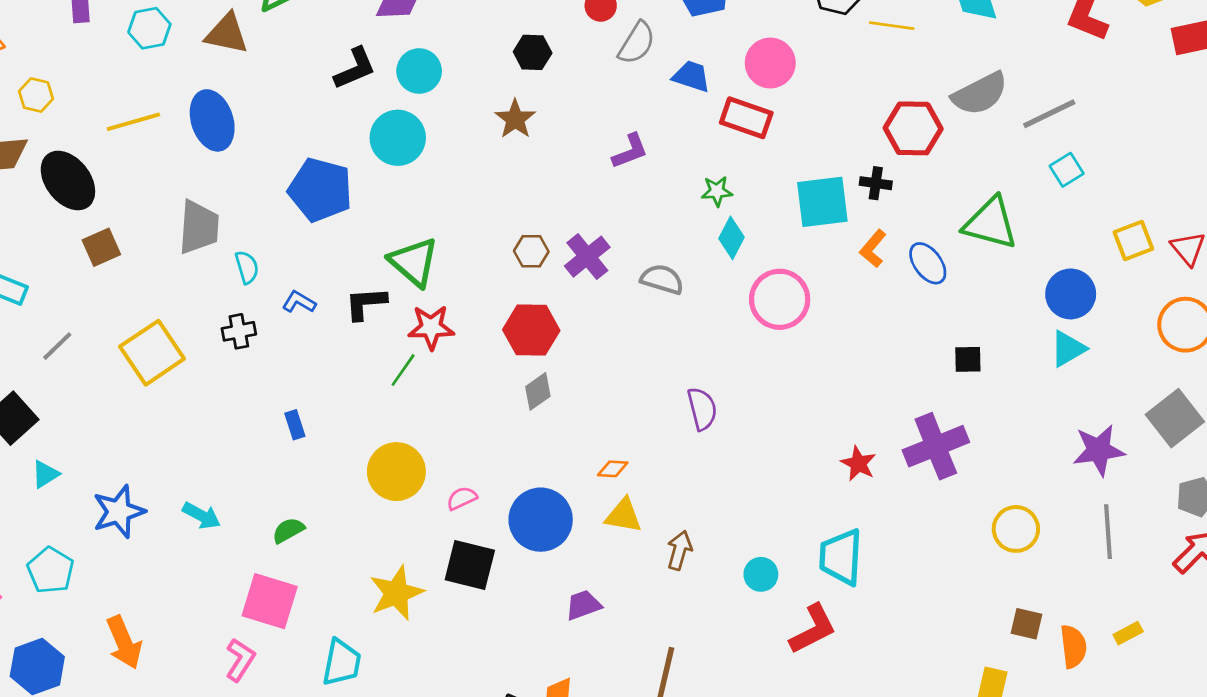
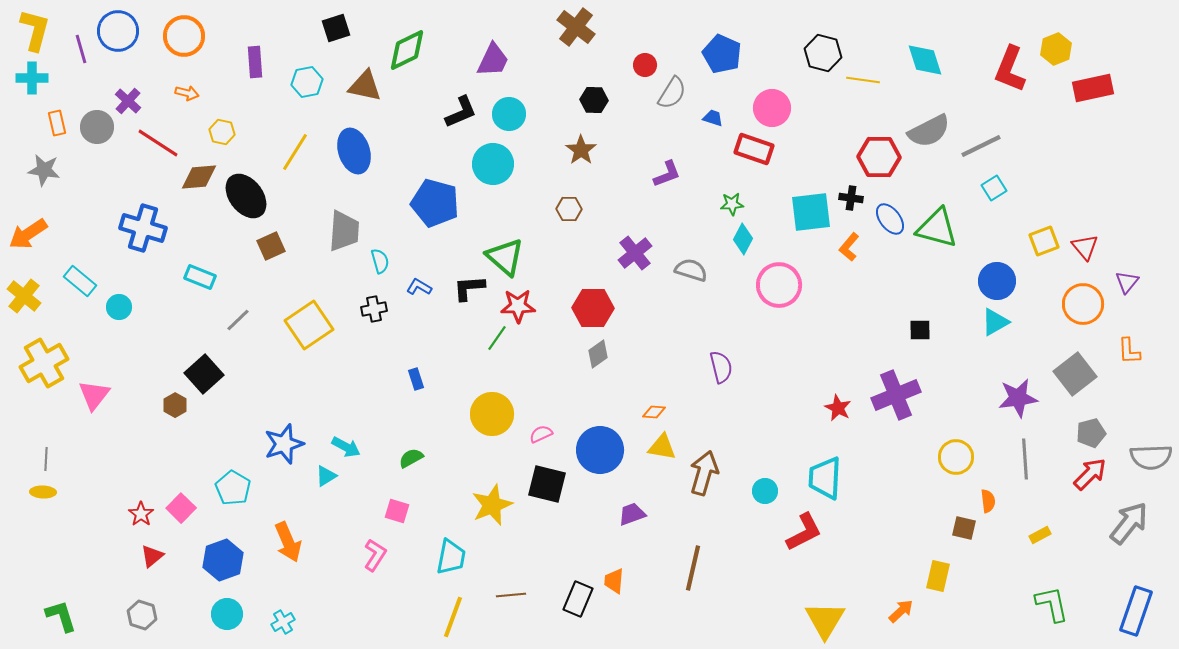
blue trapezoid: (691, 76) -> (713, 118), size x0.7
yellow line: (133, 122) -> (295, 152), turned -42
brown hexagon: (531, 251) -> (569, 209), moved
blue ellipse: (928, 263) -> (890, 219), moved
cyan triangle: (45, 474) -> (326, 476), moved
brown arrow: (679, 550) -> (704, 473), size x1.5
pink square: (270, 601) -> (397, 511), size x0.6
orange semicircle: (1073, 646) -> (988, 501), moved, size x0.7

